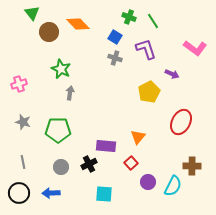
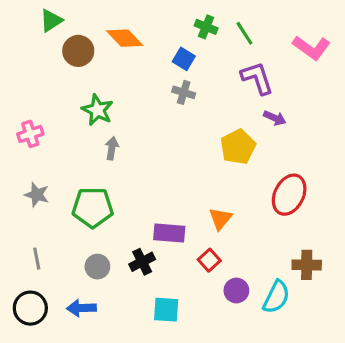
green triangle: (32, 13) -> (51, 21), turned 35
pink L-shape: (195, 48) -> (311, 48), moved
purple L-shape: (146, 49) -> (257, 78), moved

